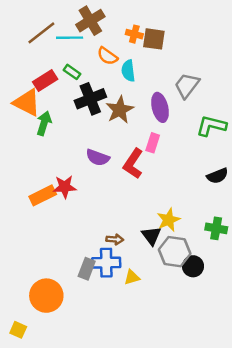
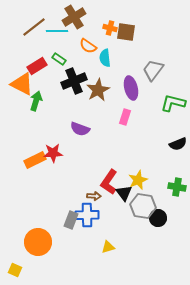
red L-shape: (133, 164) -> (109, 182), moved
yellow triangle: (132, 277) -> (108, 247), moved

